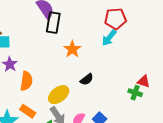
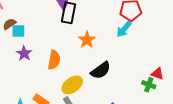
black semicircle: (87, 79) -> (101, 70), size x1.5
orange semicircle: (26, 81) -> (54, 60), moved

